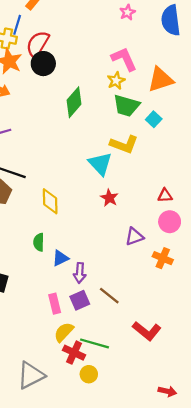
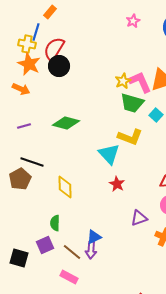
pink L-shape: (124, 59) -> (140, 82), moved
green diamond: (74, 102) -> (66, 123), moved, turned 64
blue triangle: (60, 258) -> (94, 237), moved
brown line: (109, 296) -> (72, 252), moved
purple square: (80, 300) -> (45, 245), moved
pink rectangle: (55, 304) -> (69, 277), turned -48

